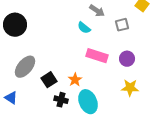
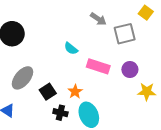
gray square: (122, 25) -> (125, 34), size x1.5
cyan semicircle: (84, 28) -> (71, 48), moved
yellow star: (130, 88) -> (147, 92), moved

